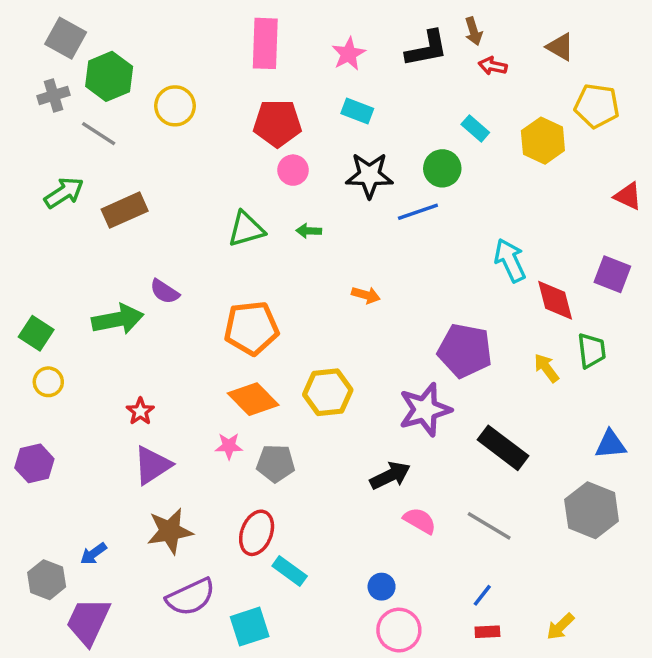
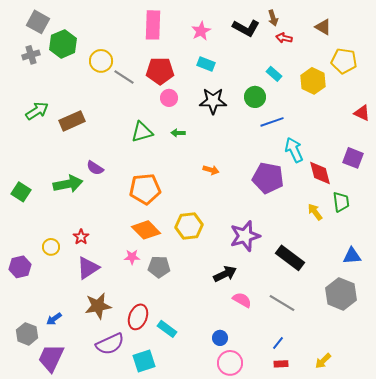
black L-shape: (427, 49) -> (246, 28), turned 40
gray line: (99, 134) -> (124, 77), moved
blue line: (418, 212) -> (272, 122), moved
purple pentagon: (465, 351) -> (268, 178), moved
yellow circle: (48, 382) -> (51, 247), moved
red ellipse: (257, 533) -> (138, 317), moved

